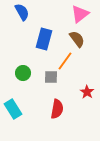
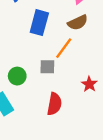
brown semicircle: (77, 39) -> (78, 23), turned 102
green circle: (23, 73) -> (17, 76), moved

